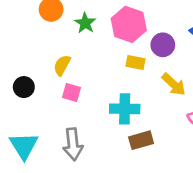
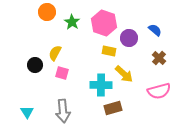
yellow arrow: (174, 84) -> (124, 74), moved
black circle: (24, 87) -> (35, 65), moved
cyan triangle: (24, 146) -> (27, 112), size x0.6

